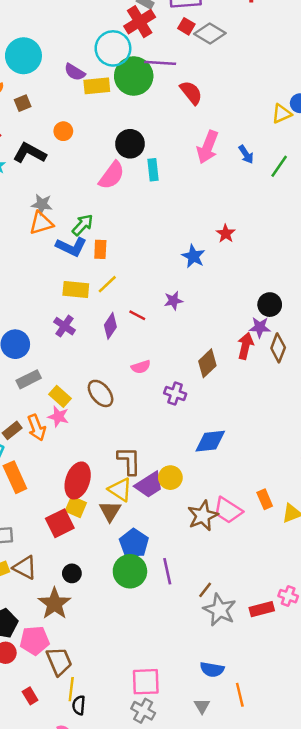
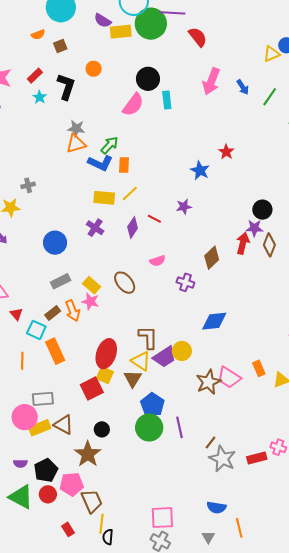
black L-shape: (30, 153) -> (66, 87), turned 80
gray rectangle: (29, 379) -> (61, 281), moved

